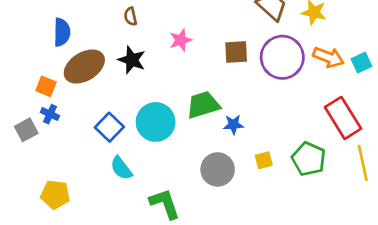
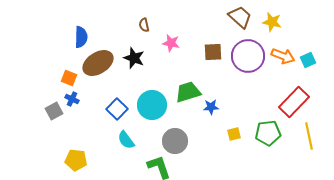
brown semicircle: (130, 16) -> (144, 25), moved
pink star: (181, 40) -> (171, 43), turned 30
red rectangle: (343, 118) -> (294, 102), turned 76
green pentagon: (309, 159) -> (268, 133), turned -30
gray circle: (218, 169) -> (175, 141), moved

